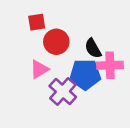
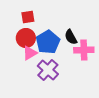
red circle: (56, 42) -> (26, 38), moved
blue pentagon: (85, 74) -> (48, 42), moved, turned -30

